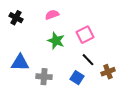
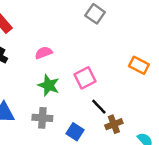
black line: (88, 60) -> (99, 107), moved
gray cross: (44, 77) -> (42, 118), moved

